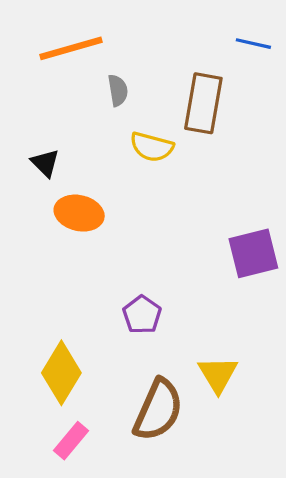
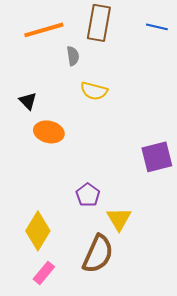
brown rectangle: (203, 103) -> (99, 23), moved
yellow triangle: (218, 374) -> (119, 219), moved

